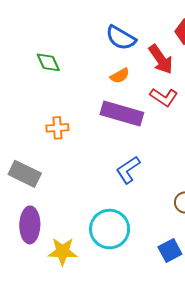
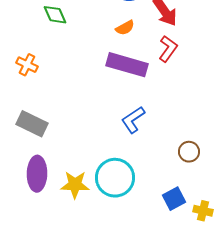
red L-shape: (164, 97) -> (168, 49), turned -88
orange cross: (57, 128) -> (27, 65), moved, turned 30
yellow star: (63, 252) -> (75, 185), moved

